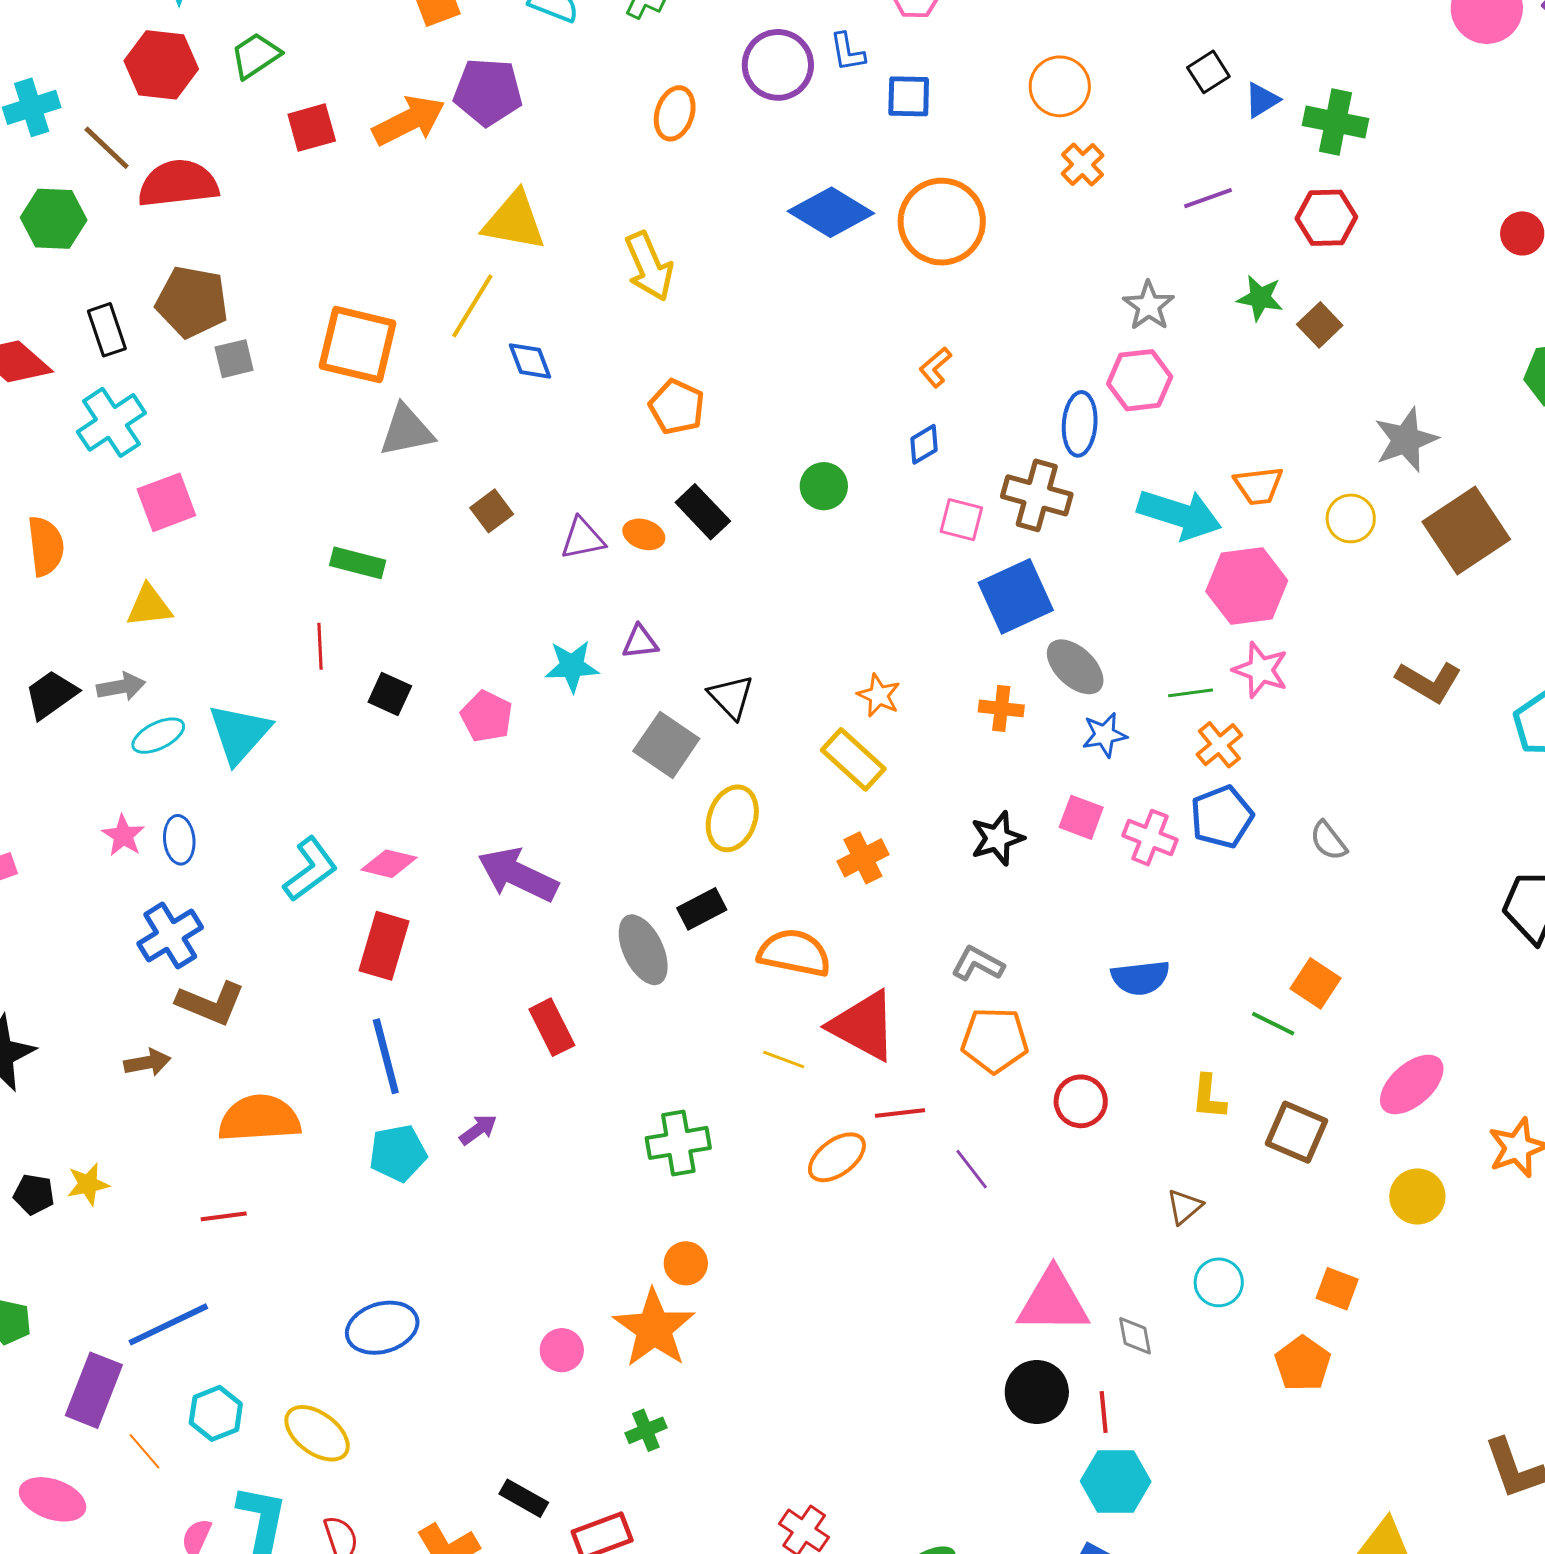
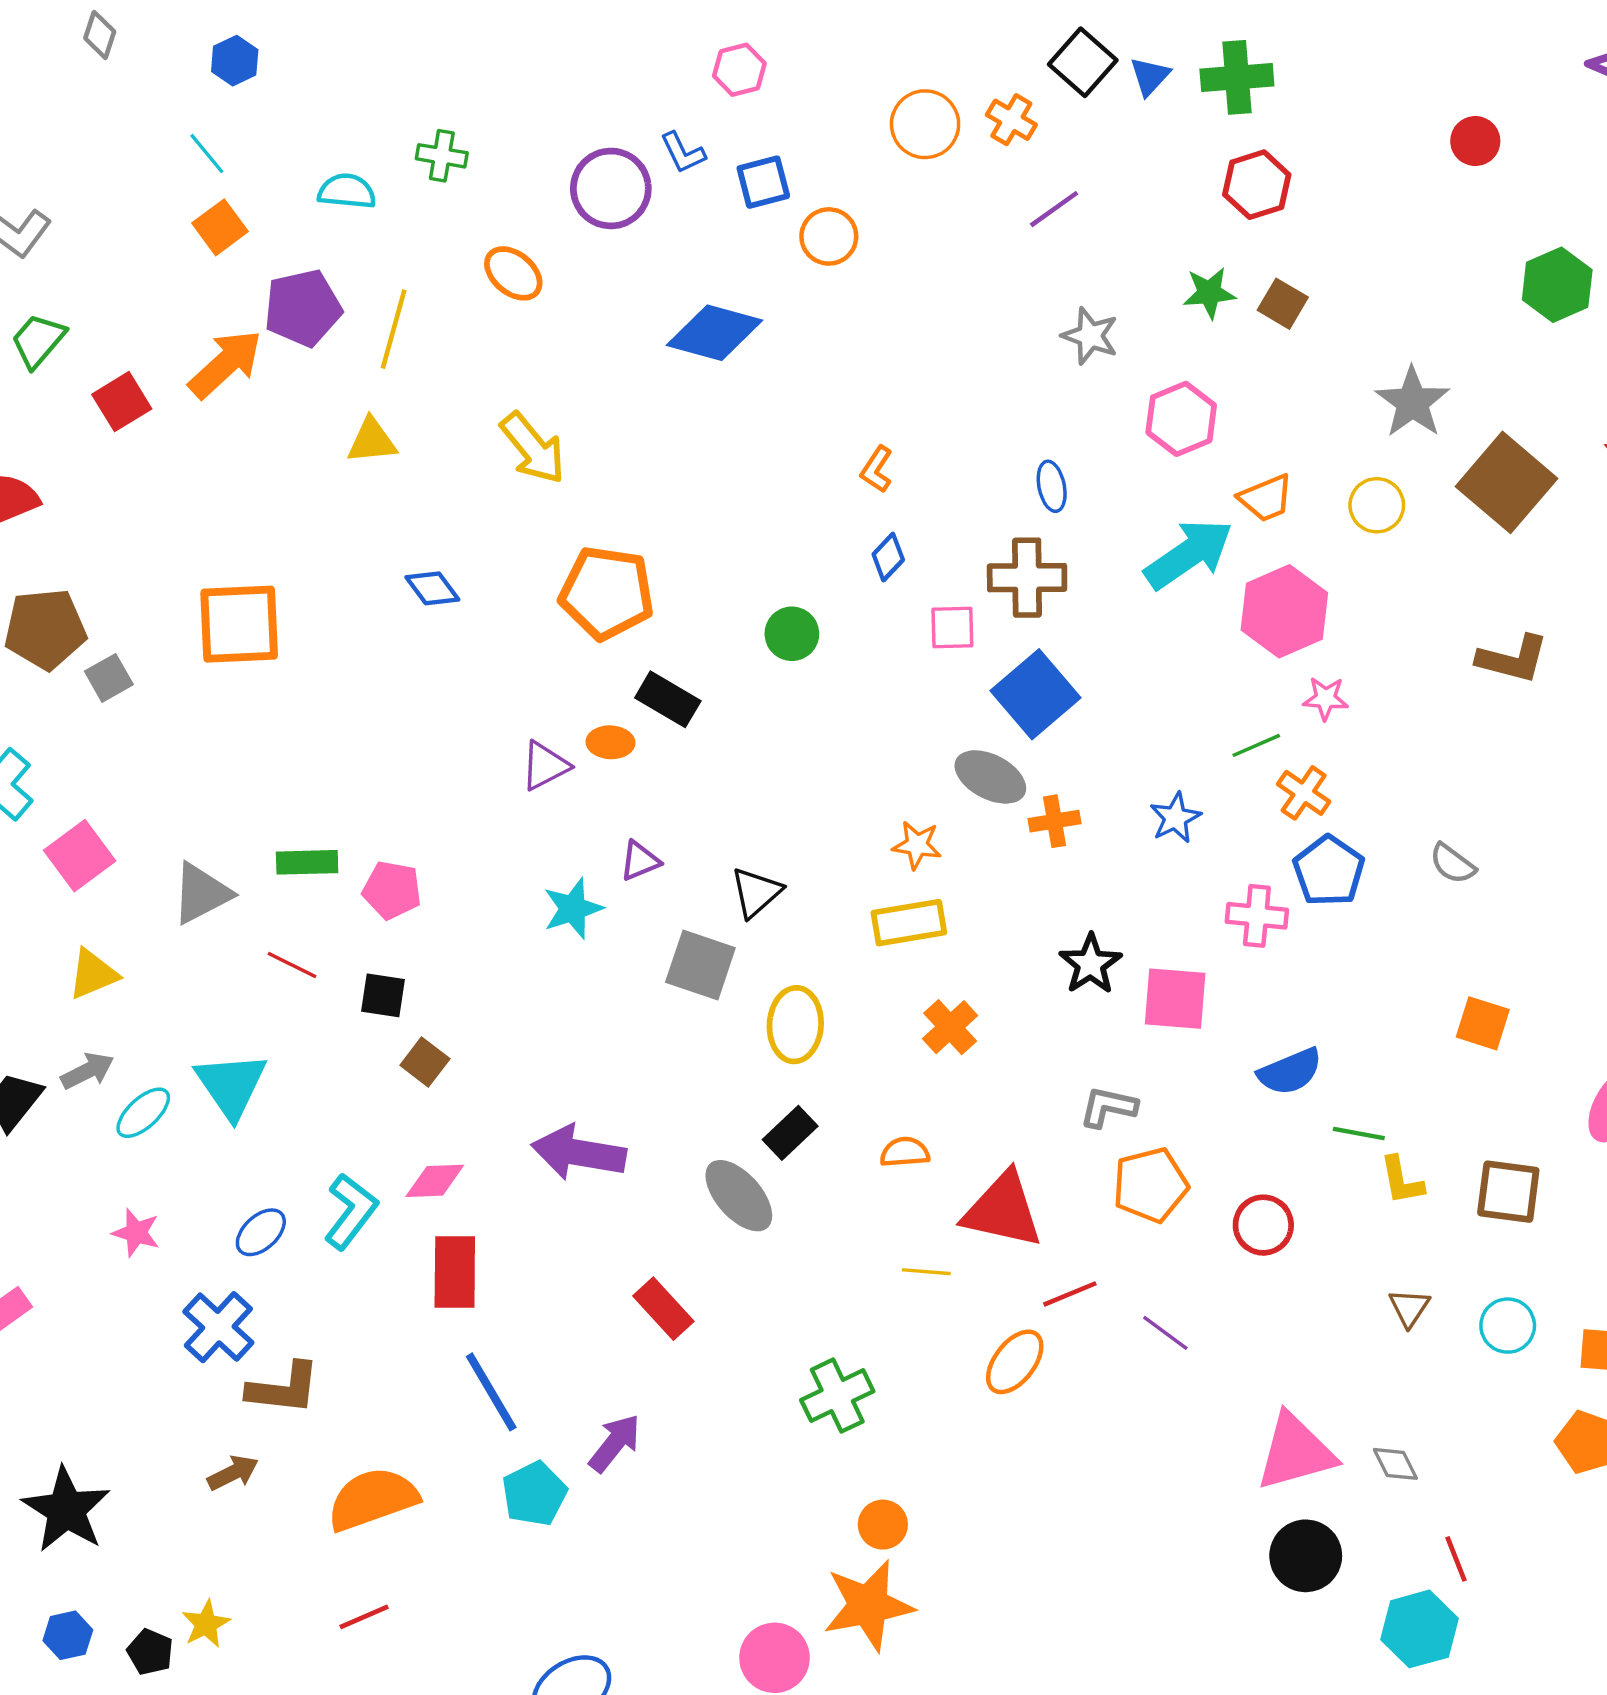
black square: (1208, 72) -> (1083, 62), size x1.4
orange ellipse: (675, 113) -> (513, 273), turned -52
orange cross: (1083, 165) -> (1011, 120), moved
purple line: (1208, 198) -> (1054, 209), moved
yellow triangle: (514, 221) -> (372, 441), size x0.7
orange circle: (942, 222) -> (829, 236), moved, size x0.6
yellow line: (472, 306) -> (394, 329), moved
pink hexagon: (1140, 380) -> (1181, 419), moved
orange pentagon: (677, 407) -> (607, 593), size x1.5
blue ellipse: (1080, 424) -> (1052, 486), size x0.7
gray triangle: (406, 431) -> (201, 893), moved
brown square: (492, 511) -> (425, 1062), moved
cyan arrow: (1180, 514) -> (1189, 554), turned -36
red line: (320, 646) -> (292, 965), turned -45
gray ellipse: (1075, 667) -> (990, 777), moved
pink star: (1261, 670) -> (1326, 699), size x0.7
black triangle: (731, 697) -> (756, 892), turned 48
pink pentagon: (487, 716) -> (392, 890), moved
yellow rectangle: (853, 759) -> (909, 923), turned -36
pink square: (1081, 817) -> (1175, 999), moved, size x1.4
blue ellipse: (179, 840) -> (261, 1232), moved, turned 69
orange semicircle: (794, 953) -> (905, 1152), size x0.6
green line: (1273, 1024) -> (1359, 1133), moved
purple arrow: (478, 1130) -> (615, 1443), size x1.4
black pentagon: (34, 1194) -> (150, 1652), turned 30
cyan circle: (1219, 1282) -> (1508, 1326), moved
orange star: (654, 1328) -> (868, 1605), turned -30
pink circle: (562, 1350) -> (775, 1658), size x1.4
red line: (1104, 1412) -> (1456, 1559), moved

